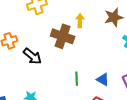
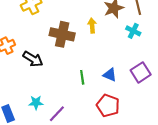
yellow arrow: (80, 21) -> (92, 26), moved

